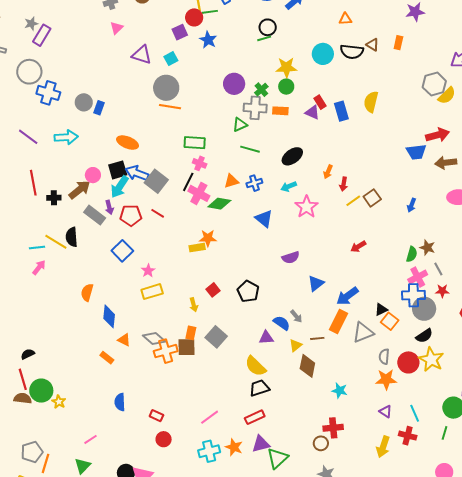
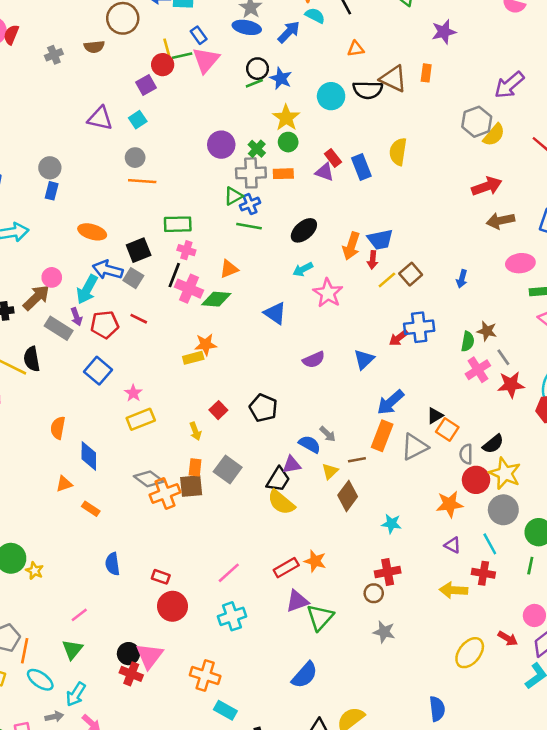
pink triangle: (117, 28) -> (206, 60), moved, size x1.6
blue star: (208, 40) -> (281, 78), moved
brown triangle: (373, 45) -> (393, 79), size x1.6
yellow star: (286, 68) -> (286, 118), turned -30
gray circle: (166, 88) -> (135, 158), size x0.6
gray circle: (84, 102) -> (50, 168), moved
blue trapezoid: (416, 152) -> (380, 239), moved
black square: (118, 170) -> (139, 250), moved
orange arrow: (328, 172) -> (351, 246), size x1.5
gray square: (156, 181) -> (133, 278), size x0.7
blue cross: (254, 183) -> (250, 204), moved
blue triangle: (316, 283) -> (364, 359), moved
red star: (442, 291) -> (511, 385), size x1.5
blue cross: (413, 295) -> (419, 327), moved
gray circle: (424, 309) -> (503, 510), moved
orange triangle: (124, 340) -> (64, 484), moved, turned -40
gray semicircle: (384, 357) -> (466, 454), moved
brown diamond: (307, 366) -> (348, 496), turned 30
black trapezoid: (259, 388) -> (278, 479), moved, turned 145
red circle: (164, 439) -> (172, 606), size x1.5
orange star: (234, 447) -> (315, 561), moved
yellow arrow: (383, 447) -> (453, 590), turned 80

